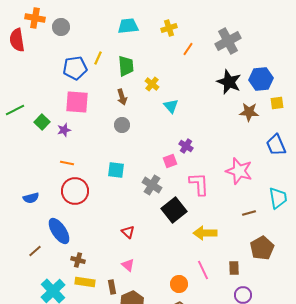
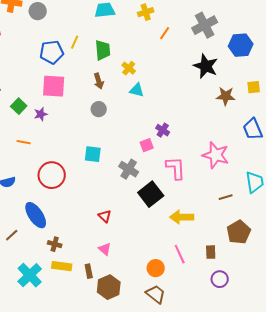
blue hexagon: (261, 79) -> (241, 45), moved
cyan triangle: (171, 106) -> (137, 90), moved, turned -35
orange line: (67, 163) -> (24, 142), moved

